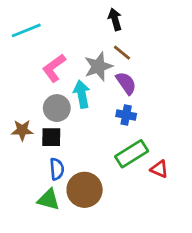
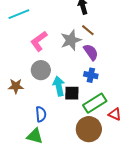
cyan arrow: (82, 94) -> (59, 86), moved
black square: (51, 137) -> (72, 93), moved
brown circle: (85, 190) -> (89, 129), moved

